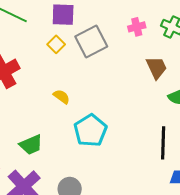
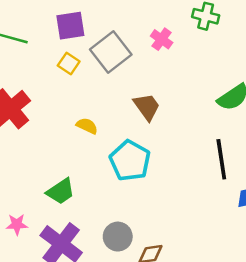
pink cross: (137, 27) -> (162, 39), moved, turned -30
brown trapezoid: (156, 68) -> (147, 107), moved

